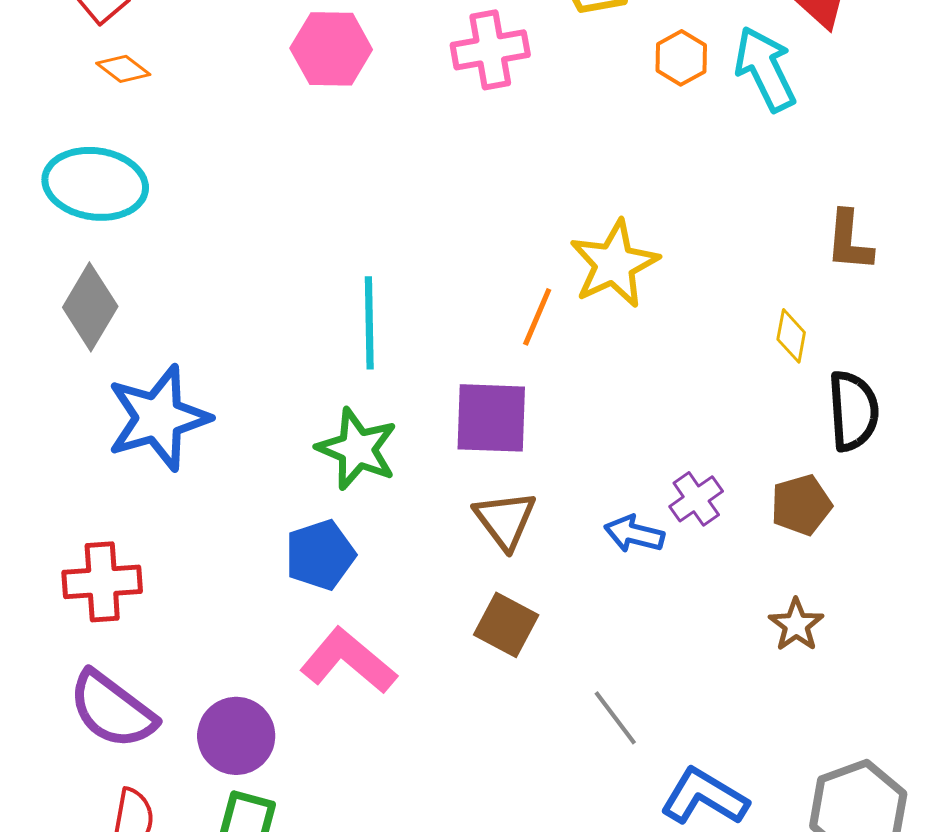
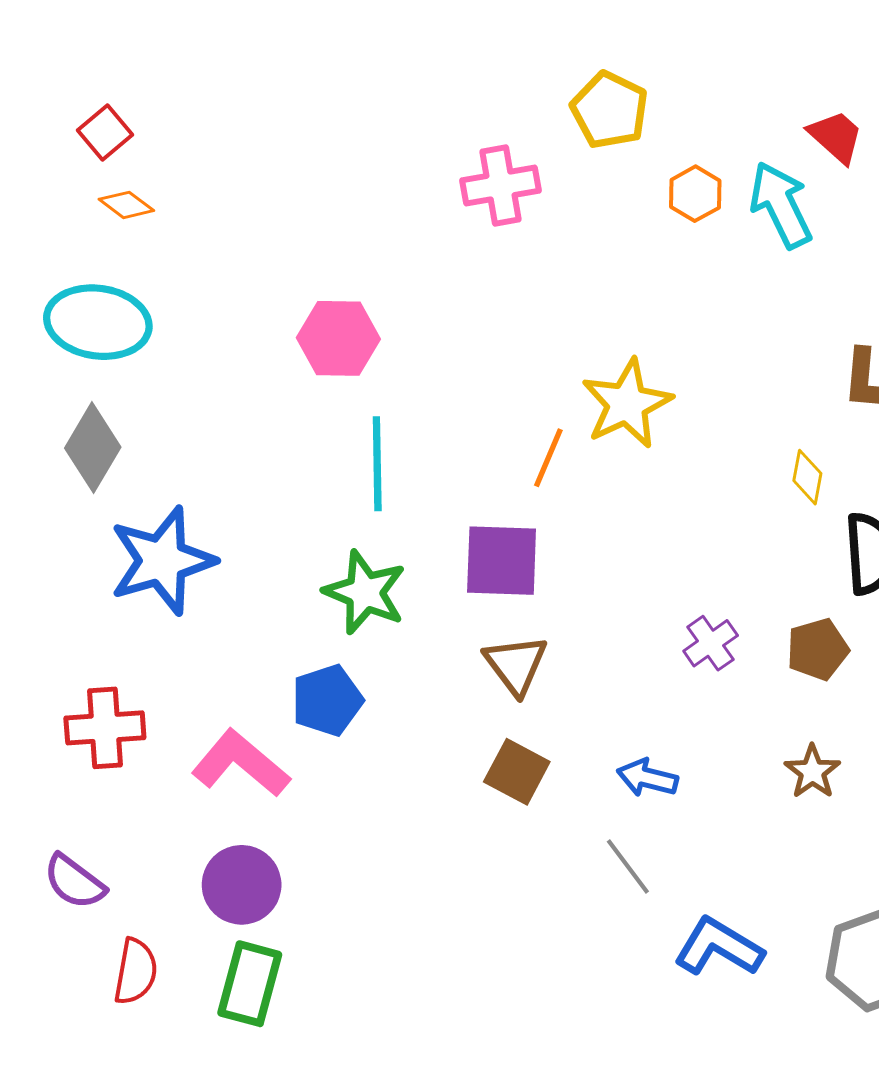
pink hexagon: (331, 49) -> (338, 338), moved
blue arrow: (634, 534) -> (647, 778), moved
pink L-shape: (348, 661) -> (241, 764), moved
purple semicircle: (112, 710) -> (74, 882), moved, size x0.7

